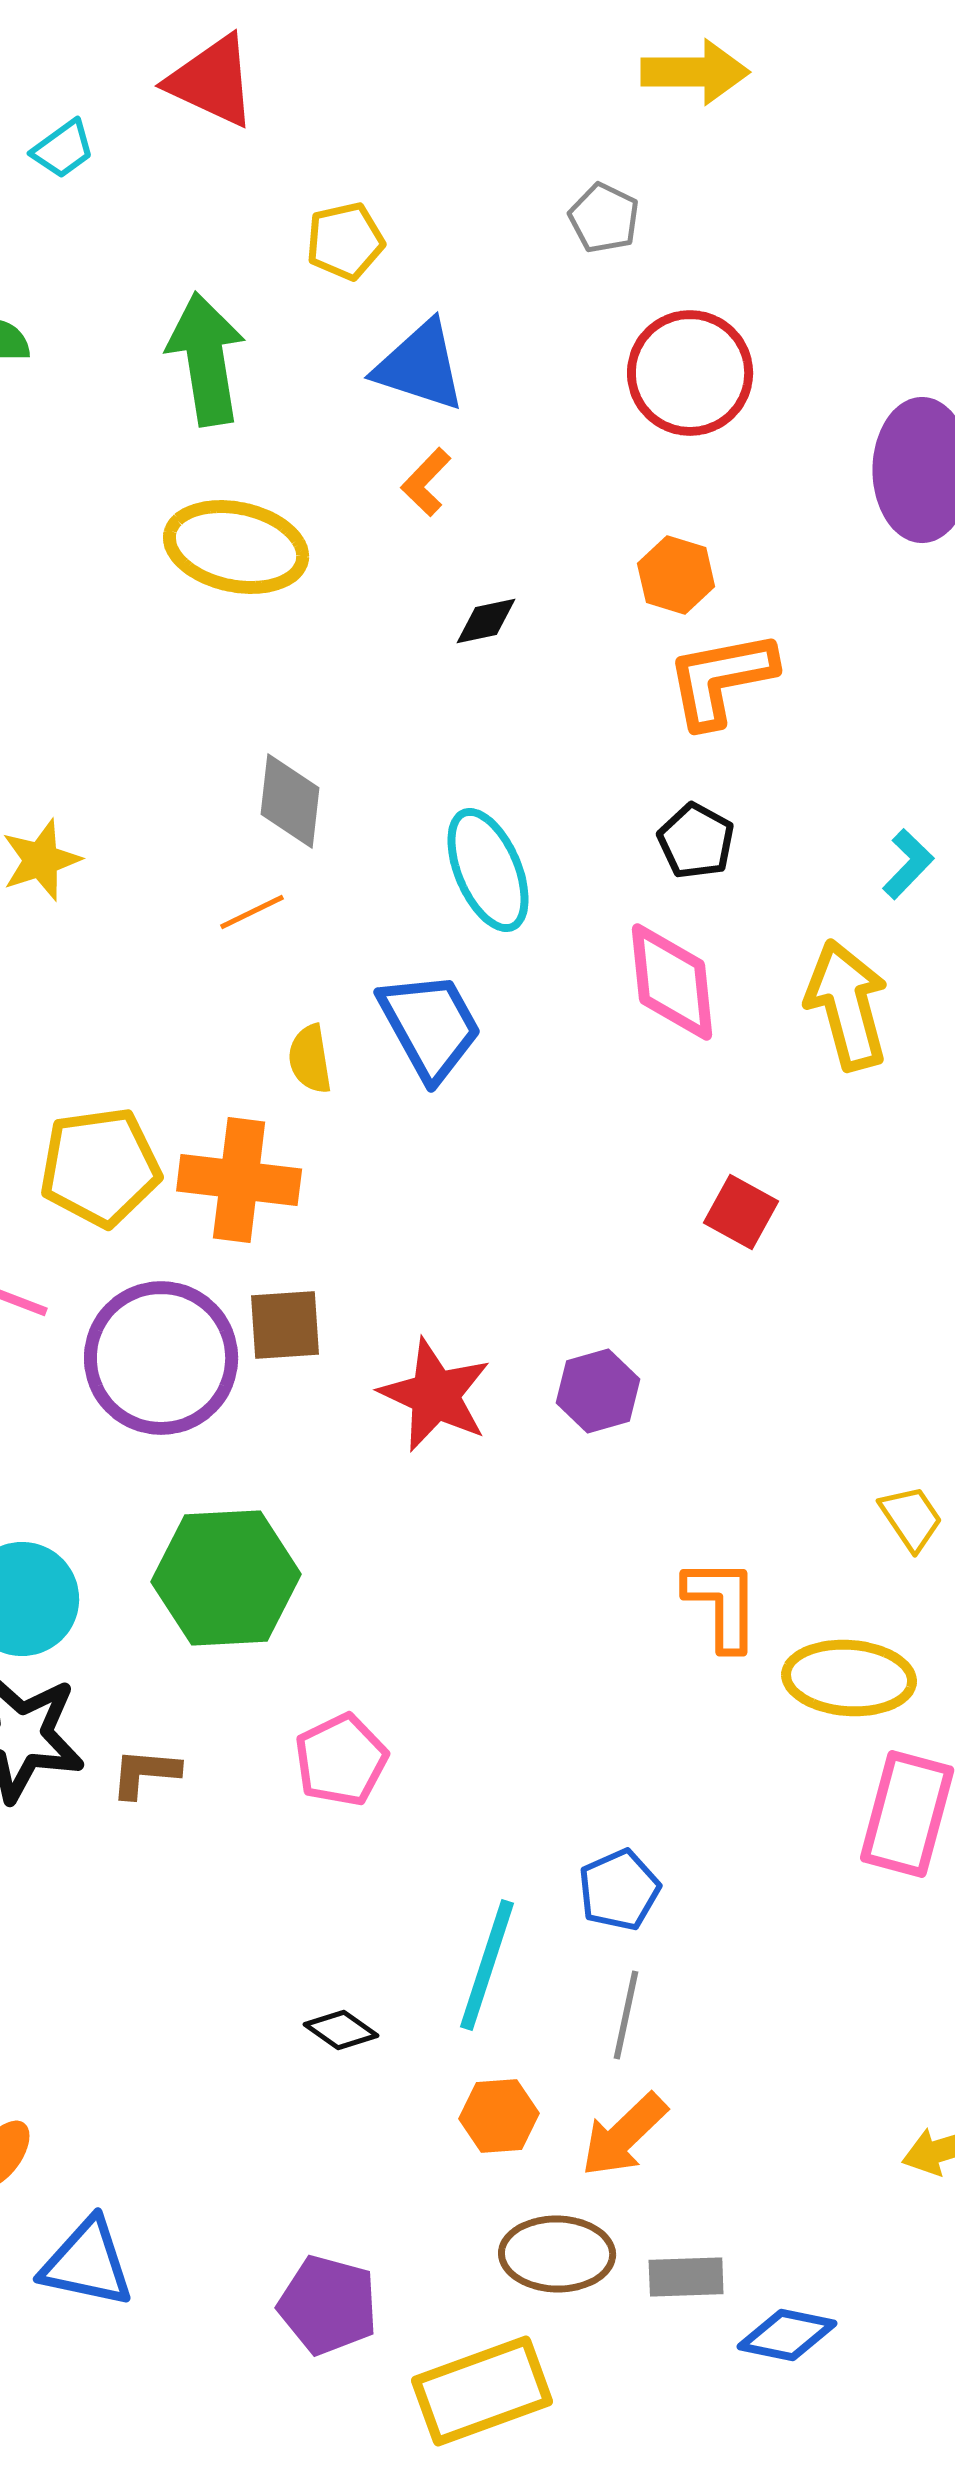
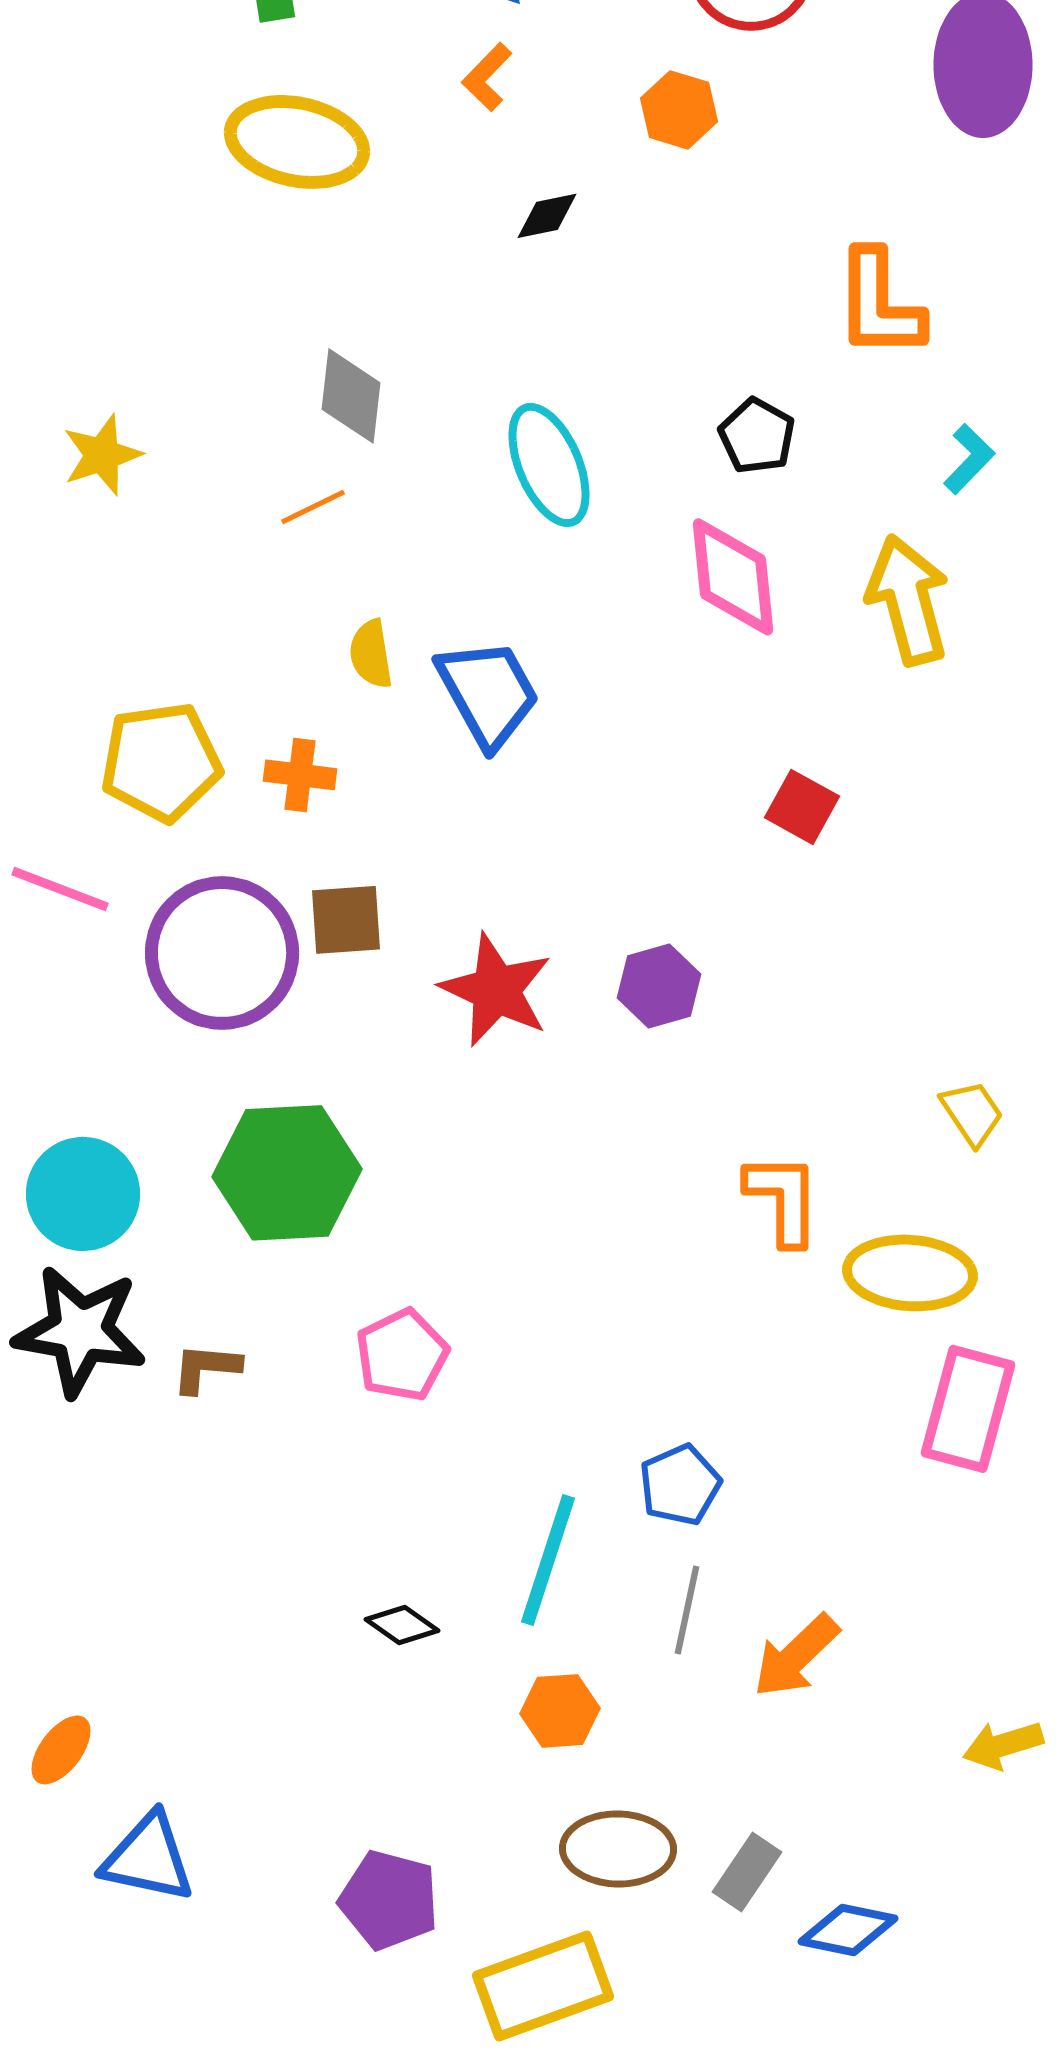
orange hexagon: (676, 575) -> (679, 110), moved
orange L-shape: (721, 679) -> (879, 304), moved, turned -79
blue trapezoid: (430, 1026) -> (488, 693), moved
orange cross: (239, 1180) -> (300, 775), size x0.6
orange arrow: (624, 2135) -> (796, 1656), moved
gray rectangle: (686, 2277) -> (747, 1872), turned -54

